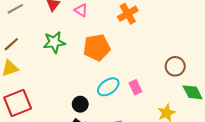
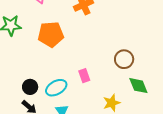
cyan ellipse: (108, 87) -> (56, 88), moved

